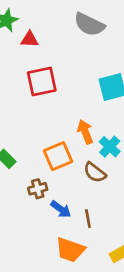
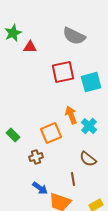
red square: (42, 81) -> (63, 72), moved
brown semicircle: (95, 172) -> (88, 159), moved
blue arrow: (61, 209) -> (40, 188), moved

